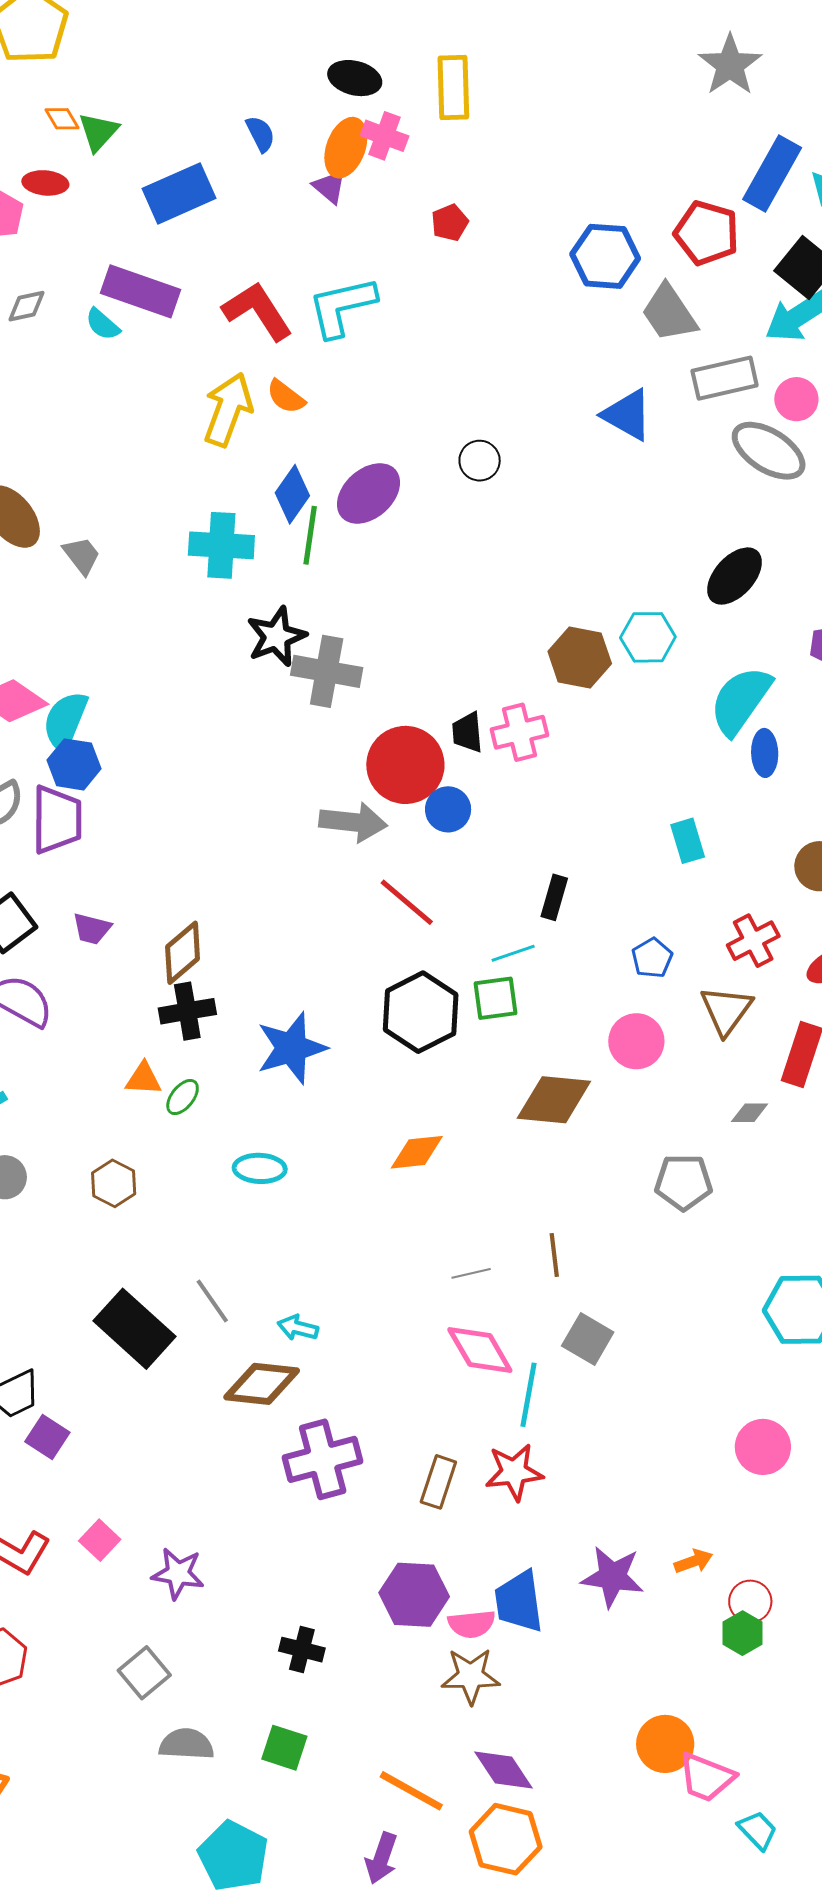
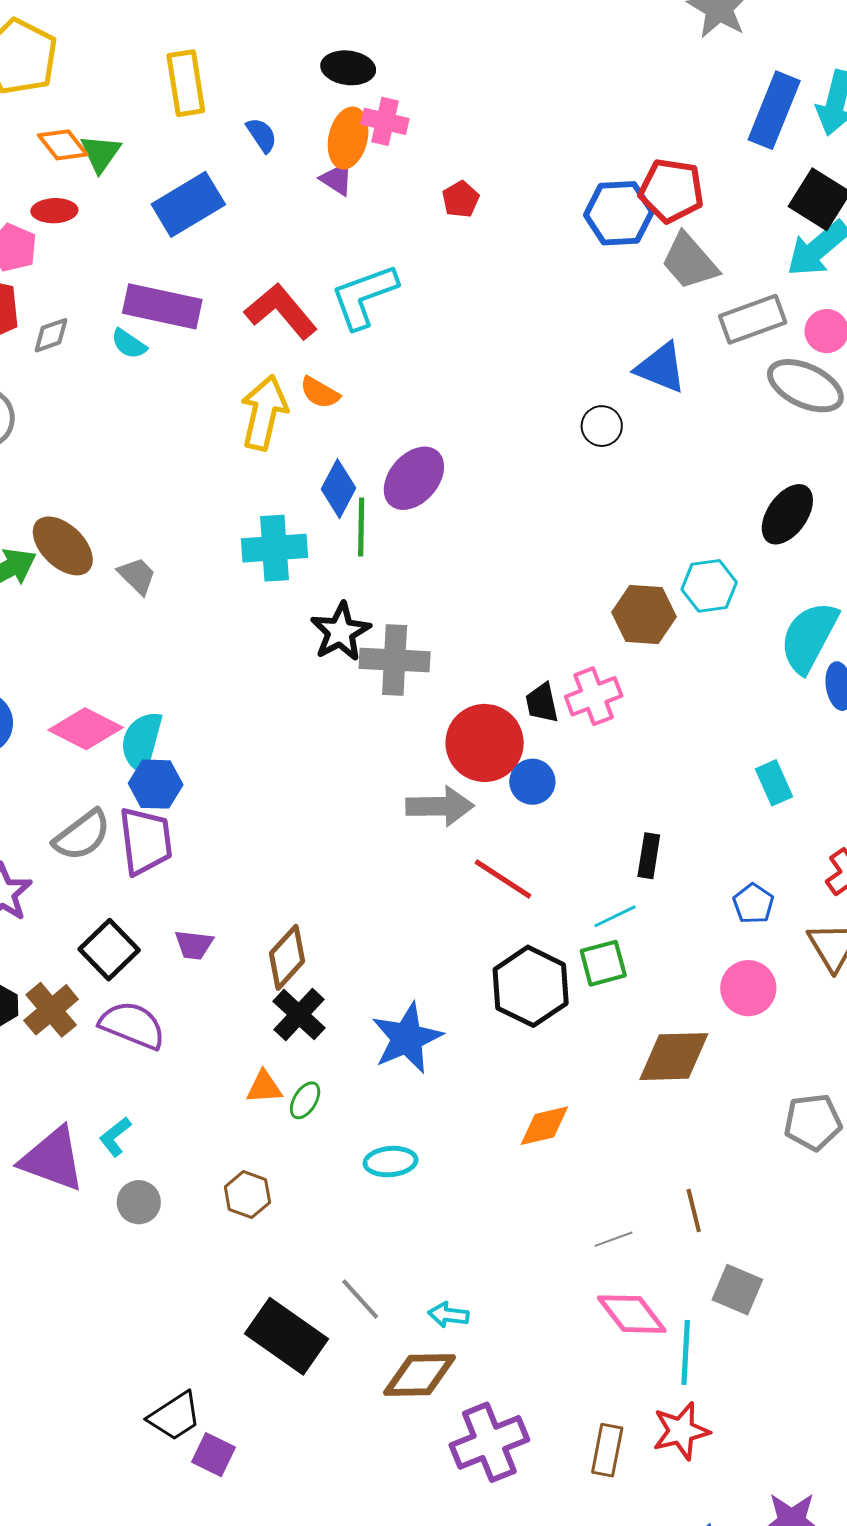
yellow rectangle: (453, 88) -> (186, 83), moved
orange diamond: (62, 119) -> (63, 145), size x1.4
red pentagon: (707, 233) -> (671, 191), moved
black circle: (480, 461) -> (602, 426), moved
black cross: (187, 1011) -> (299, 1015), turned -30

